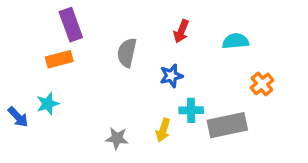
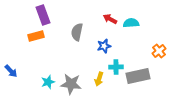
red arrow: (181, 31) -> (110, 19), turned 96
cyan semicircle: (236, 41) -> (131, 23), moved
cyan star: (48, 104) -> (48, 82), moved
gray star: (117, 138) -> (71, 84), size x1.5

